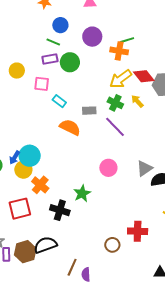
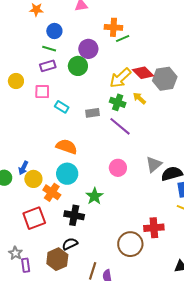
purple circle: (92, 37) -> (88, 49), moved
orange cross: (119, 51) -> (113, 27), moved
green circle: (70, 62) -> (78, 66), moved
orange semicircle: (70, 127) -> (67, 147), moved
cyan circle: (30, 156) -> (67, 174), moved
black semicircle: (45, 245) -> (70, 244), moved, size x0.7
brown circle: (112, 245) -> (130, 244), size x1.6
brown hexagon: (25, 252) -> (57, 259), moved

